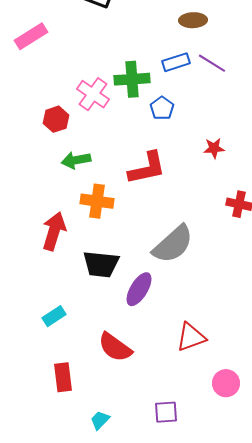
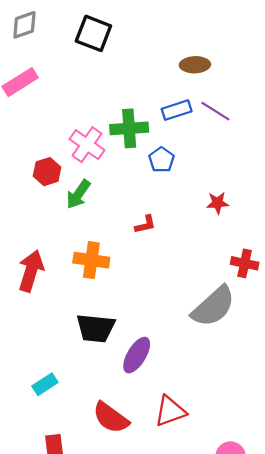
green arrow: (76, 160) -> (78, 194), moved, turned -44
red L-shape: (147, 168) -> (145, 224), size x0.5
red arrow: (54, 231) -> (31, 271), moved
gray semicircle: (173, 244) -> (213, 306), moved
red triangle: (191, 337) -> (170, 411), moved

